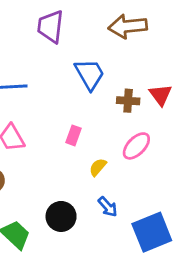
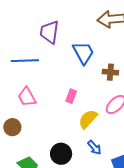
purple trapezoid: (51, 27) -> (49, 32), moved
yellow semicircle: (98, 167) -> (88, 119), size x1.5

